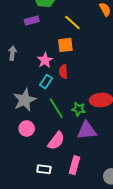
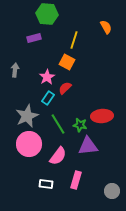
yellow line: (72, 23) -> (74, 40), turned 66
orange square: (65, 45) -> (67, 62), turned 35
red semicircle: (63, 71) -> (65, 88), turned 48
pink circle: (27, 128) -> (29, 144), size x1.6

